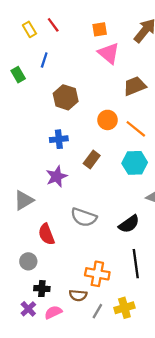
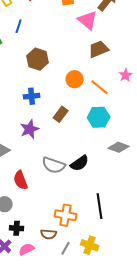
pink triangle: (109, 53) -> (88, 20), moved
black semicircle: (129, 224) -> (80, 163), moved
yellow cross: (124, 308) -> (90, 245), turned 36

